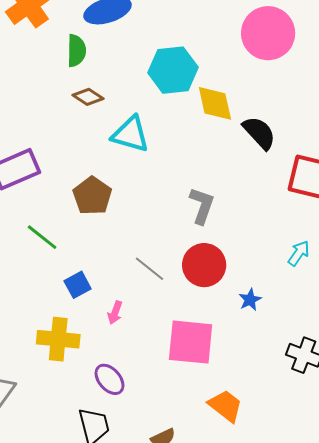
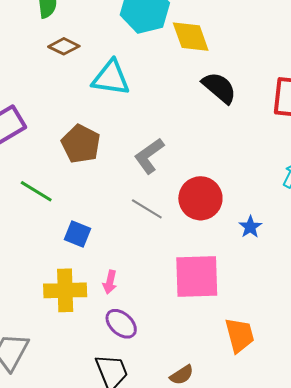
black semicircle: (259, 133) -> (219, 88), moved
gray L-shape: (202, 206) -> (149, 156), moved, turned -138
blue square: (78, 285) -> (77, 234), turned -32
pink arrow: (115, 313) -> (110, 282), moved
orange trapezoid: (225, 406) -> (240, 335), turned 45

